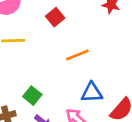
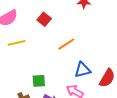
green square: (32, 96) -> (39, 81), turned -32

